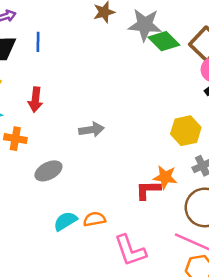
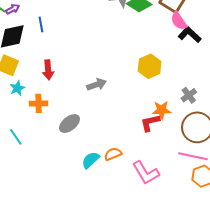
yellow hexagon: (186, 131) -> (150, 66), moved

